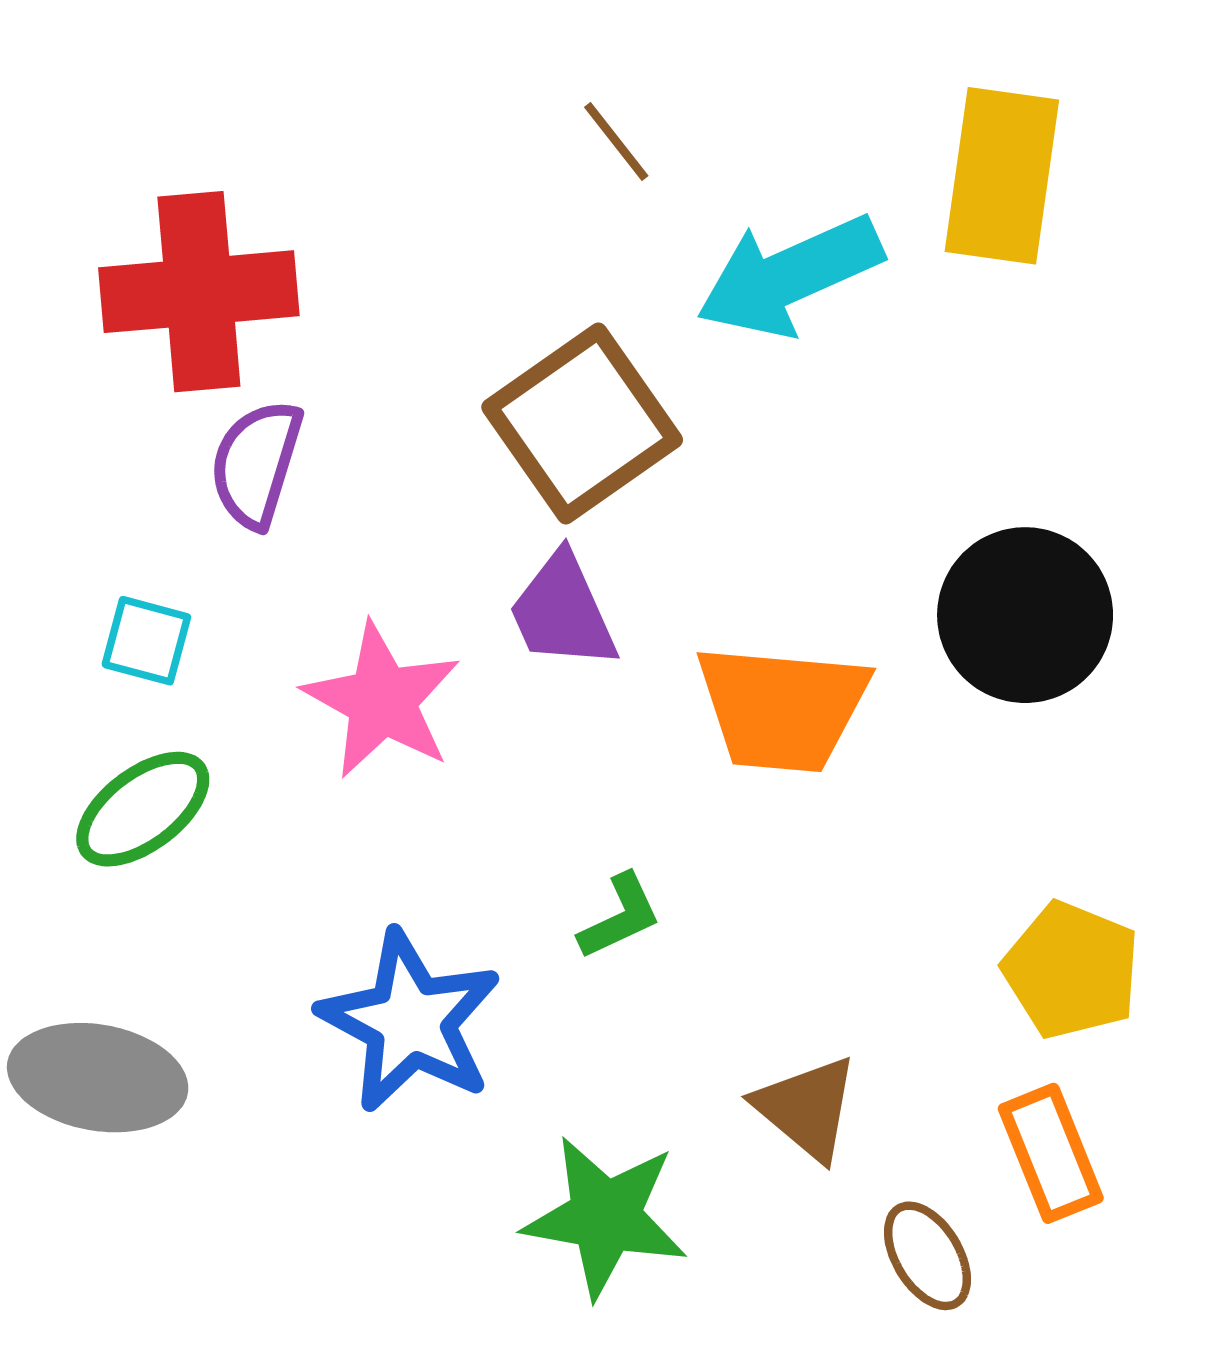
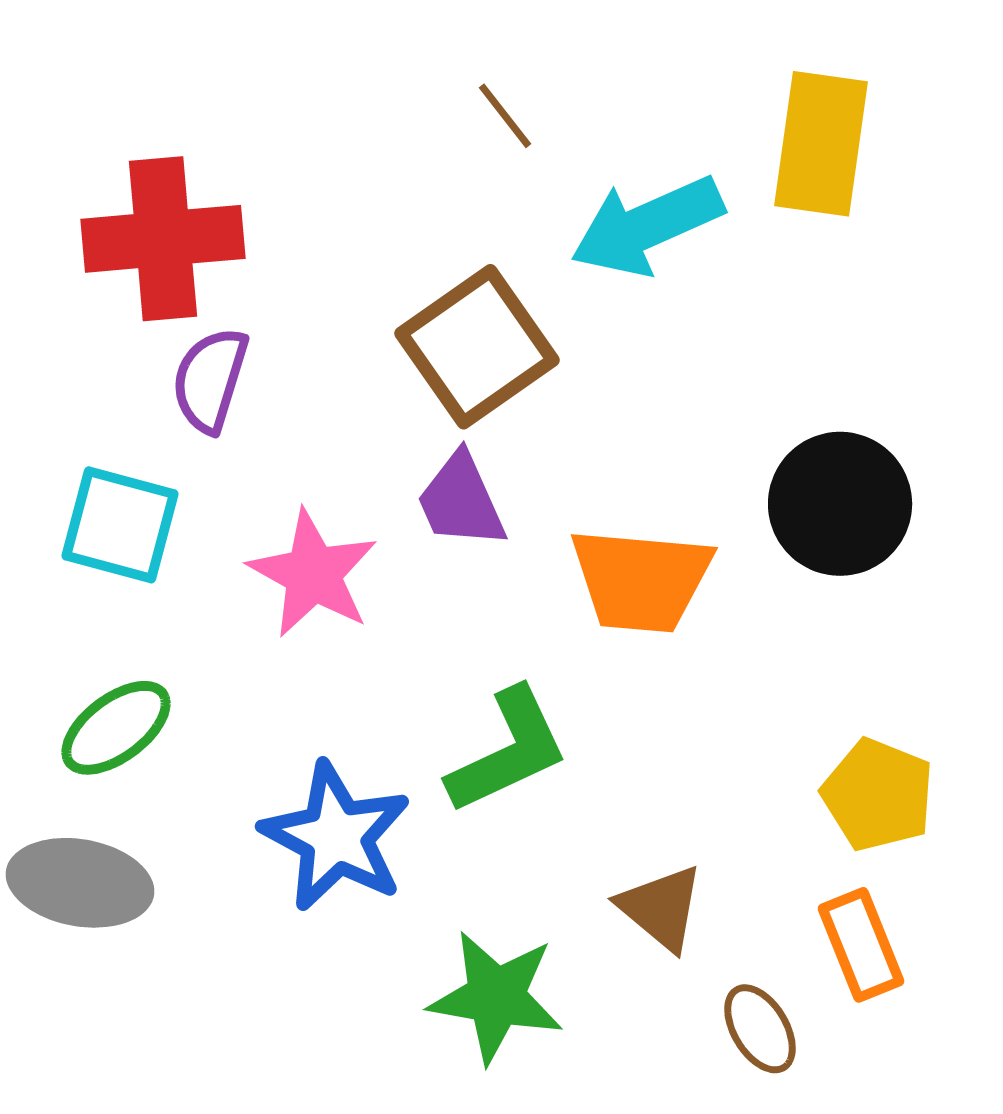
cyan square: (146, 641) -> (120, 525), size x1.6
green ellipse: (143, 809) -> (116, 728), moved
green L-shape: (620, 917) -> (508, 751), size x1.8

